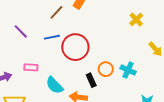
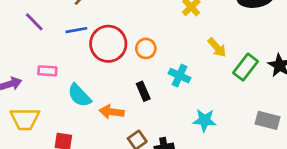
orange circle: (106, 69) -> (146, 48), moved
black rectangle: (91, 80) -> (143, 91), moved

